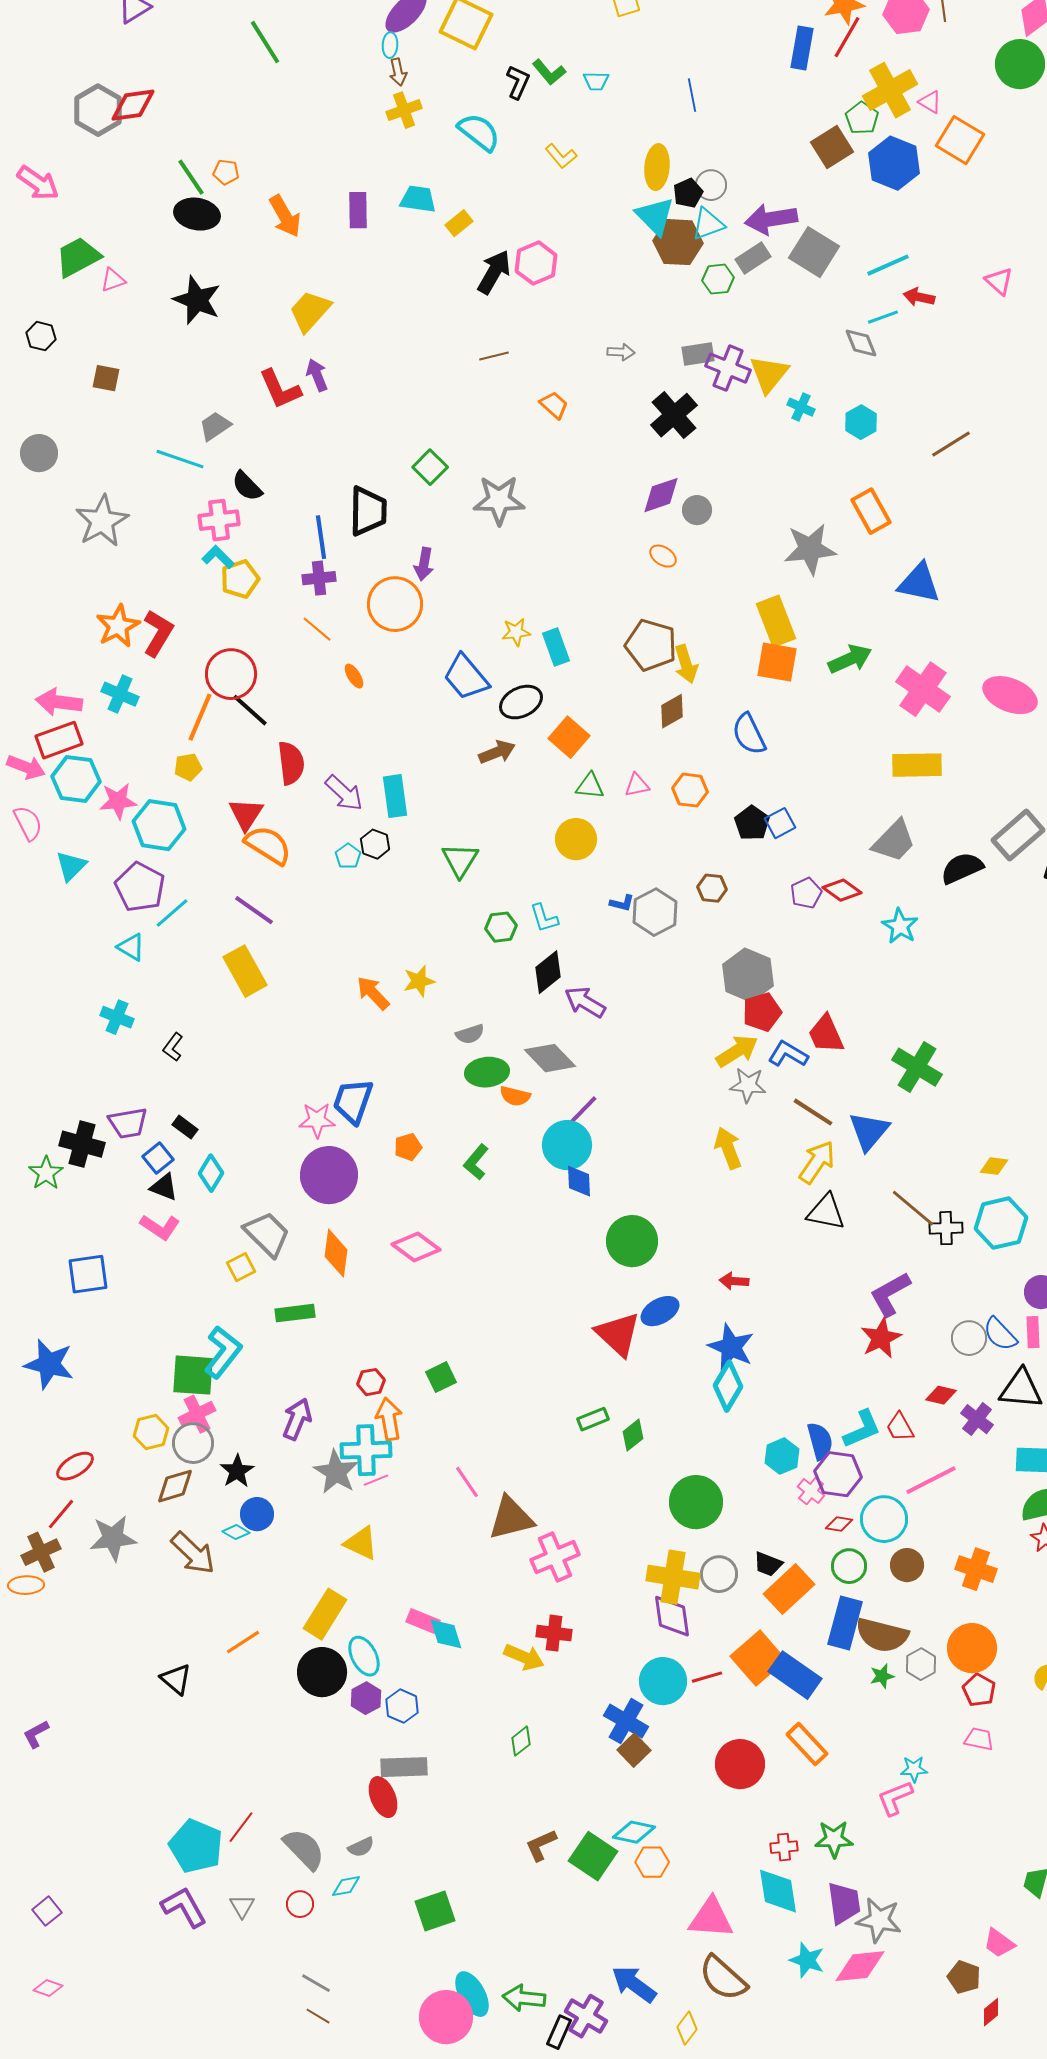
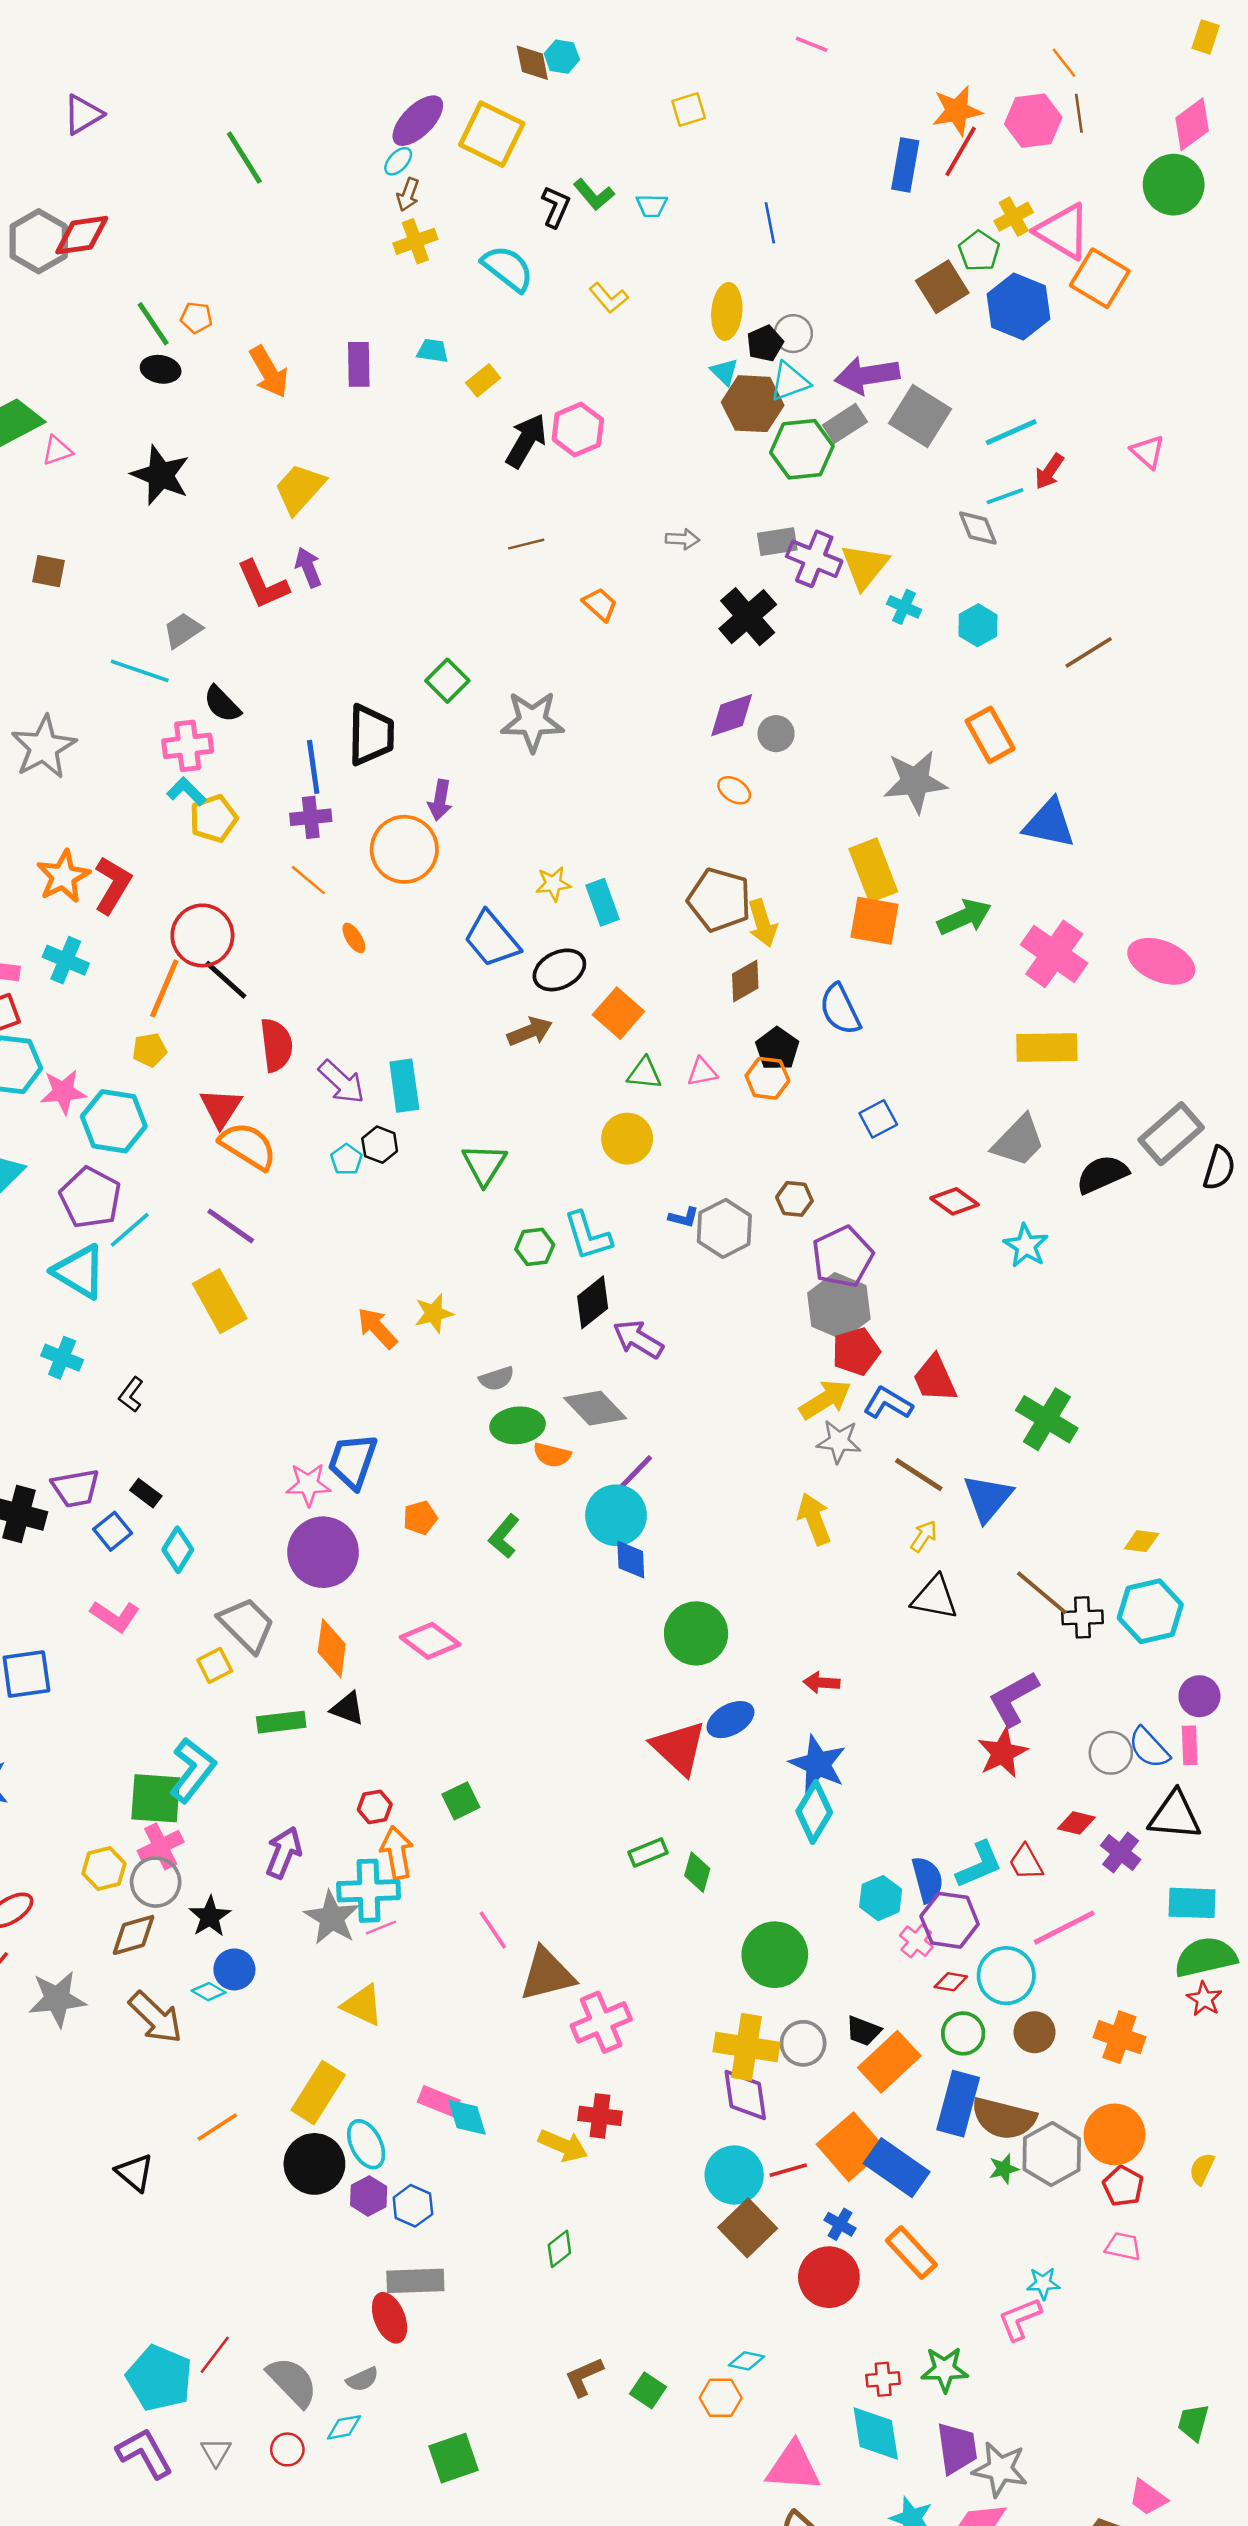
cyan ellipse: (390, 45) -> (398, 161), turned 40
brown arrow: (398, 72) -> (408, 194), turned 32
yellow cross: (890, 90) -> (1014, 217), size x0.6
pink triangle: (930, 102) -> (1063, 231), size x2.0
cyan trapezoid: (418, 199) -> (433, 351), size x0.7
black ellipse: (197, 214) -> (161, 369), size x0.7
cyan triangle: (655, 216) -> (724, 372), size x0.6
green hexagon: (718, 279) -> (802, 449), size x1.6
red arrow: (919, 297) -> (1049, 471), turned -68
black pentagon: (752, 823) -> (777, 1049), moved
purple pentagon: (806, 893) -> (842, 1257), moved, size x1.6
cyan L-shape: (544, 918) -> (588, 1236), size x1.4
cyan triangle: (131, 947) -> (79, 1272), size x1.6
yellow arrow: (817, 1162) -> (924, 1536), size x0.6
black triangle: (164, 1187) -> (348, 1708), moved
green diamond: (633, 1435) -> (697, 1872), turned -36
gray hexagon: (921, 1664) -> (1052, 2154), size x1.6
blue cross: (626, 1721) -> (840, 2224), moved, size x0.6
brown square: (634, 1750) -> (748, 2228), moved, size x1.4
cyan diamond: (634, 1832) -> (746, 2361), moved, size x0.7
green square: (593, 1856) -> (648, 2390), size x0.6

